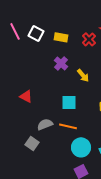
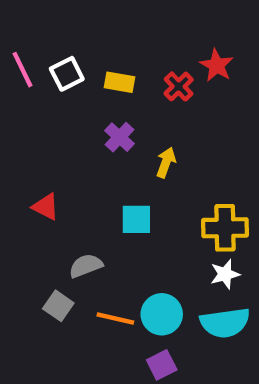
white square: (36, 33) -> (67, 74), turned 35
yellow arrow: (83, 75) -> (166, 162), turned -120
orange line: (68, 126) -> (115, 318), moved

